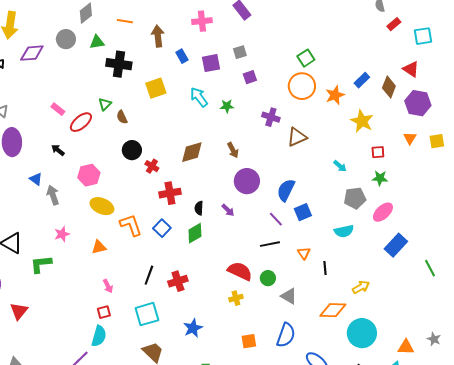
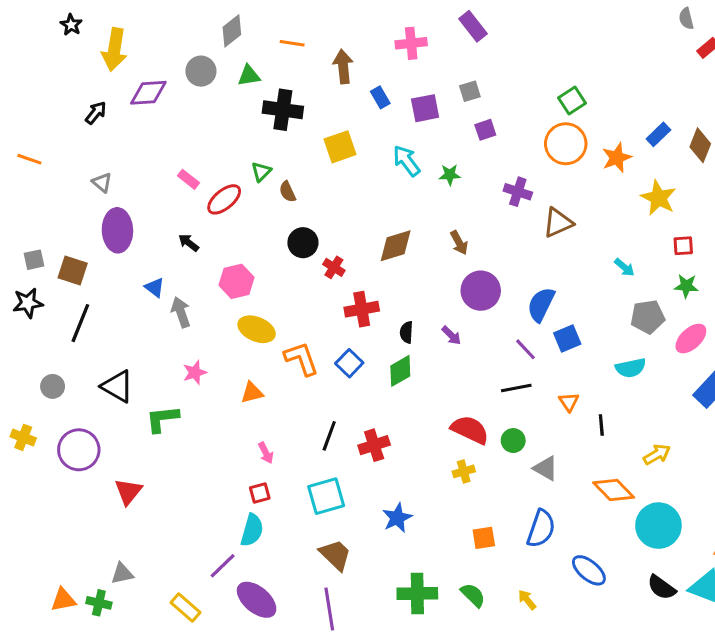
orange diamond: (333, 310) -> (614, 490), turned 44

